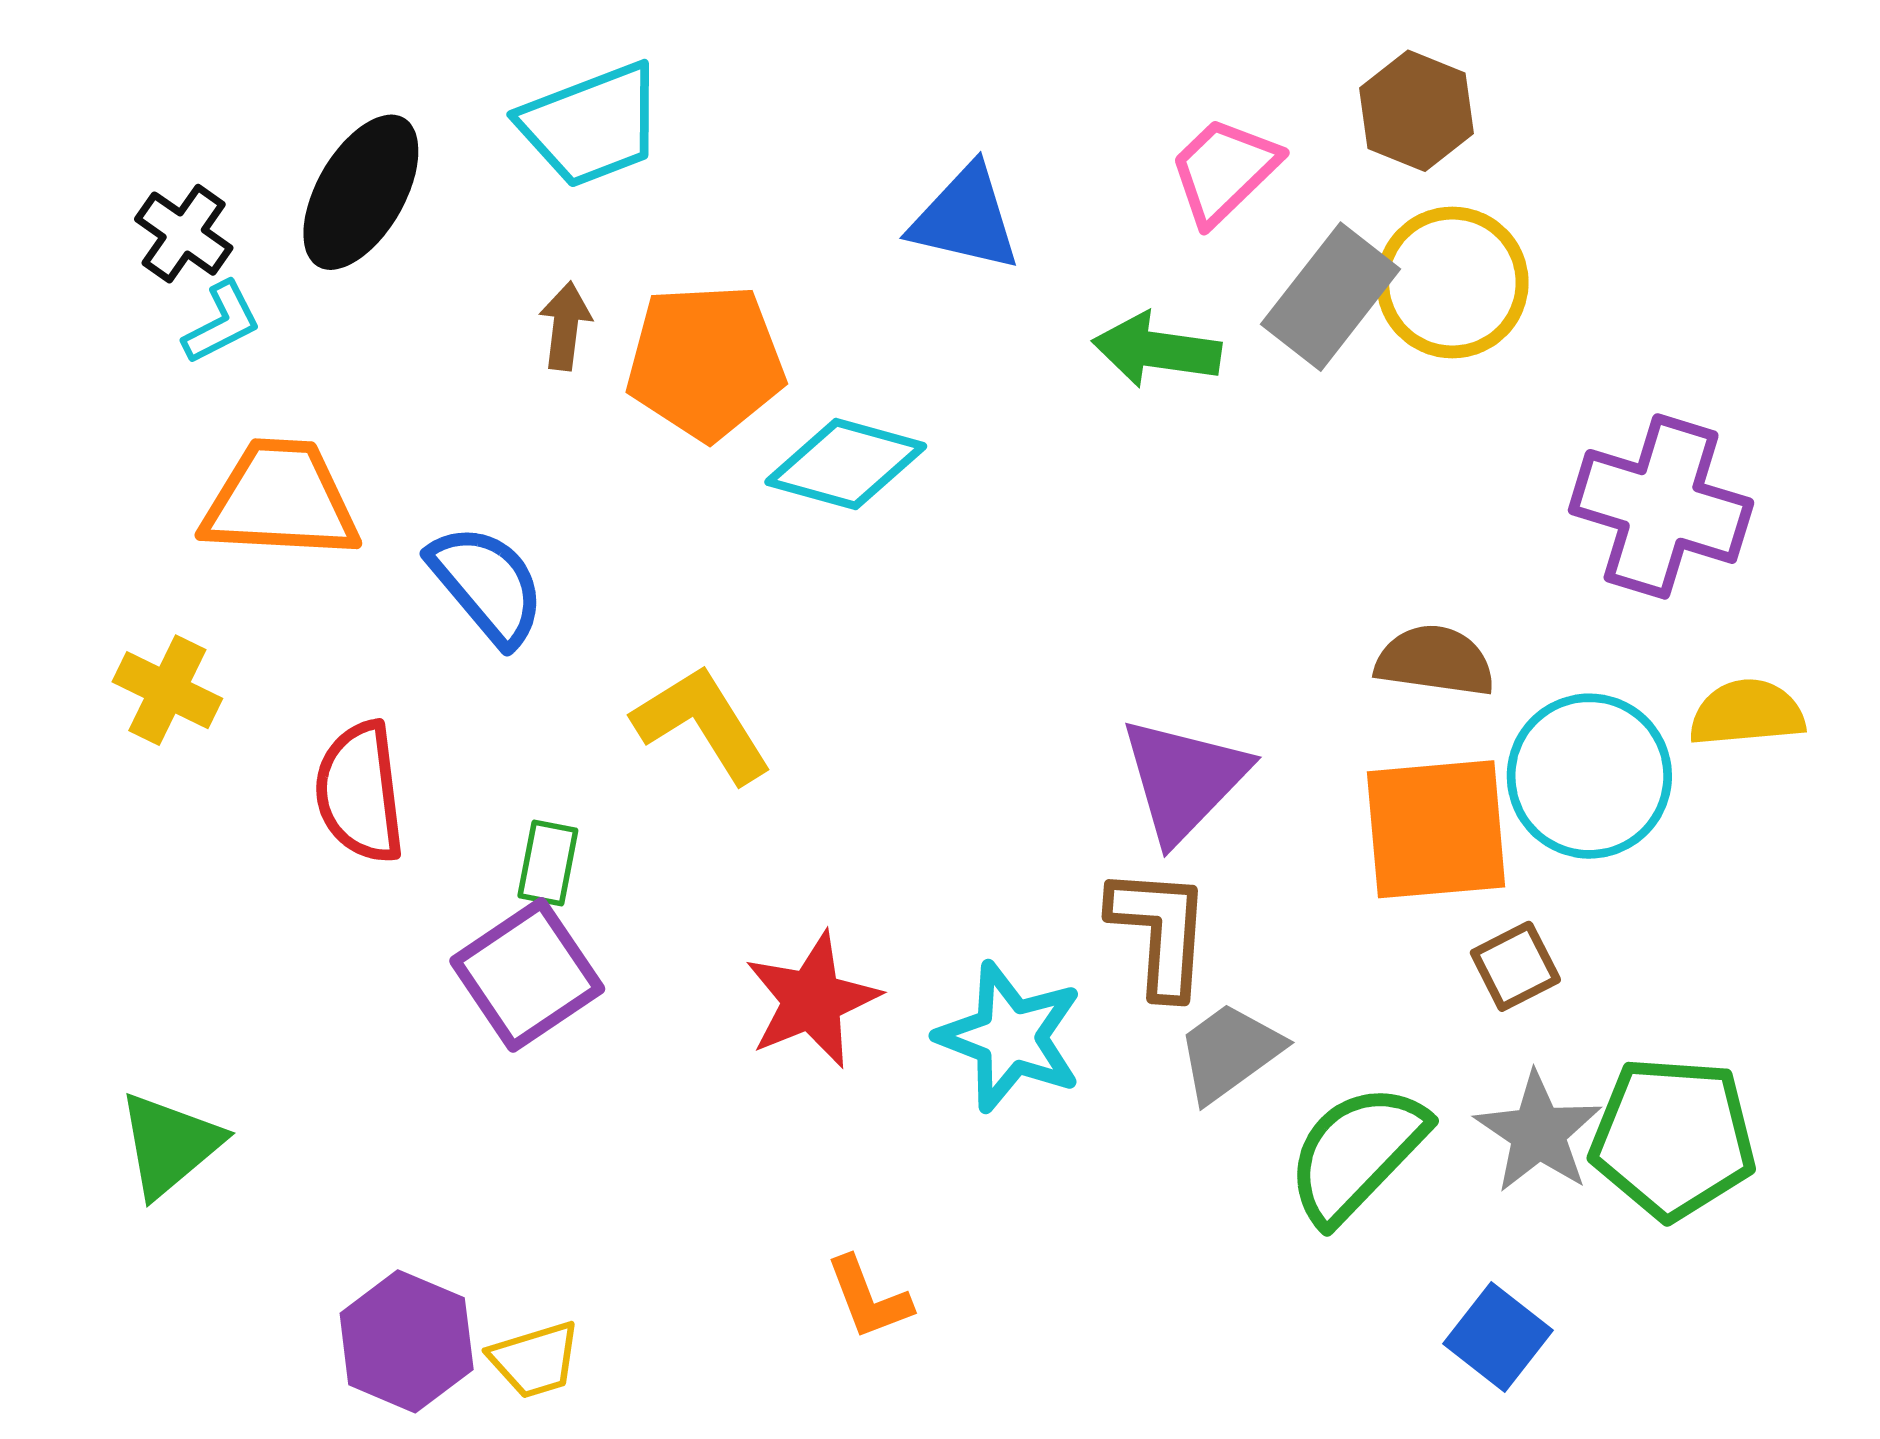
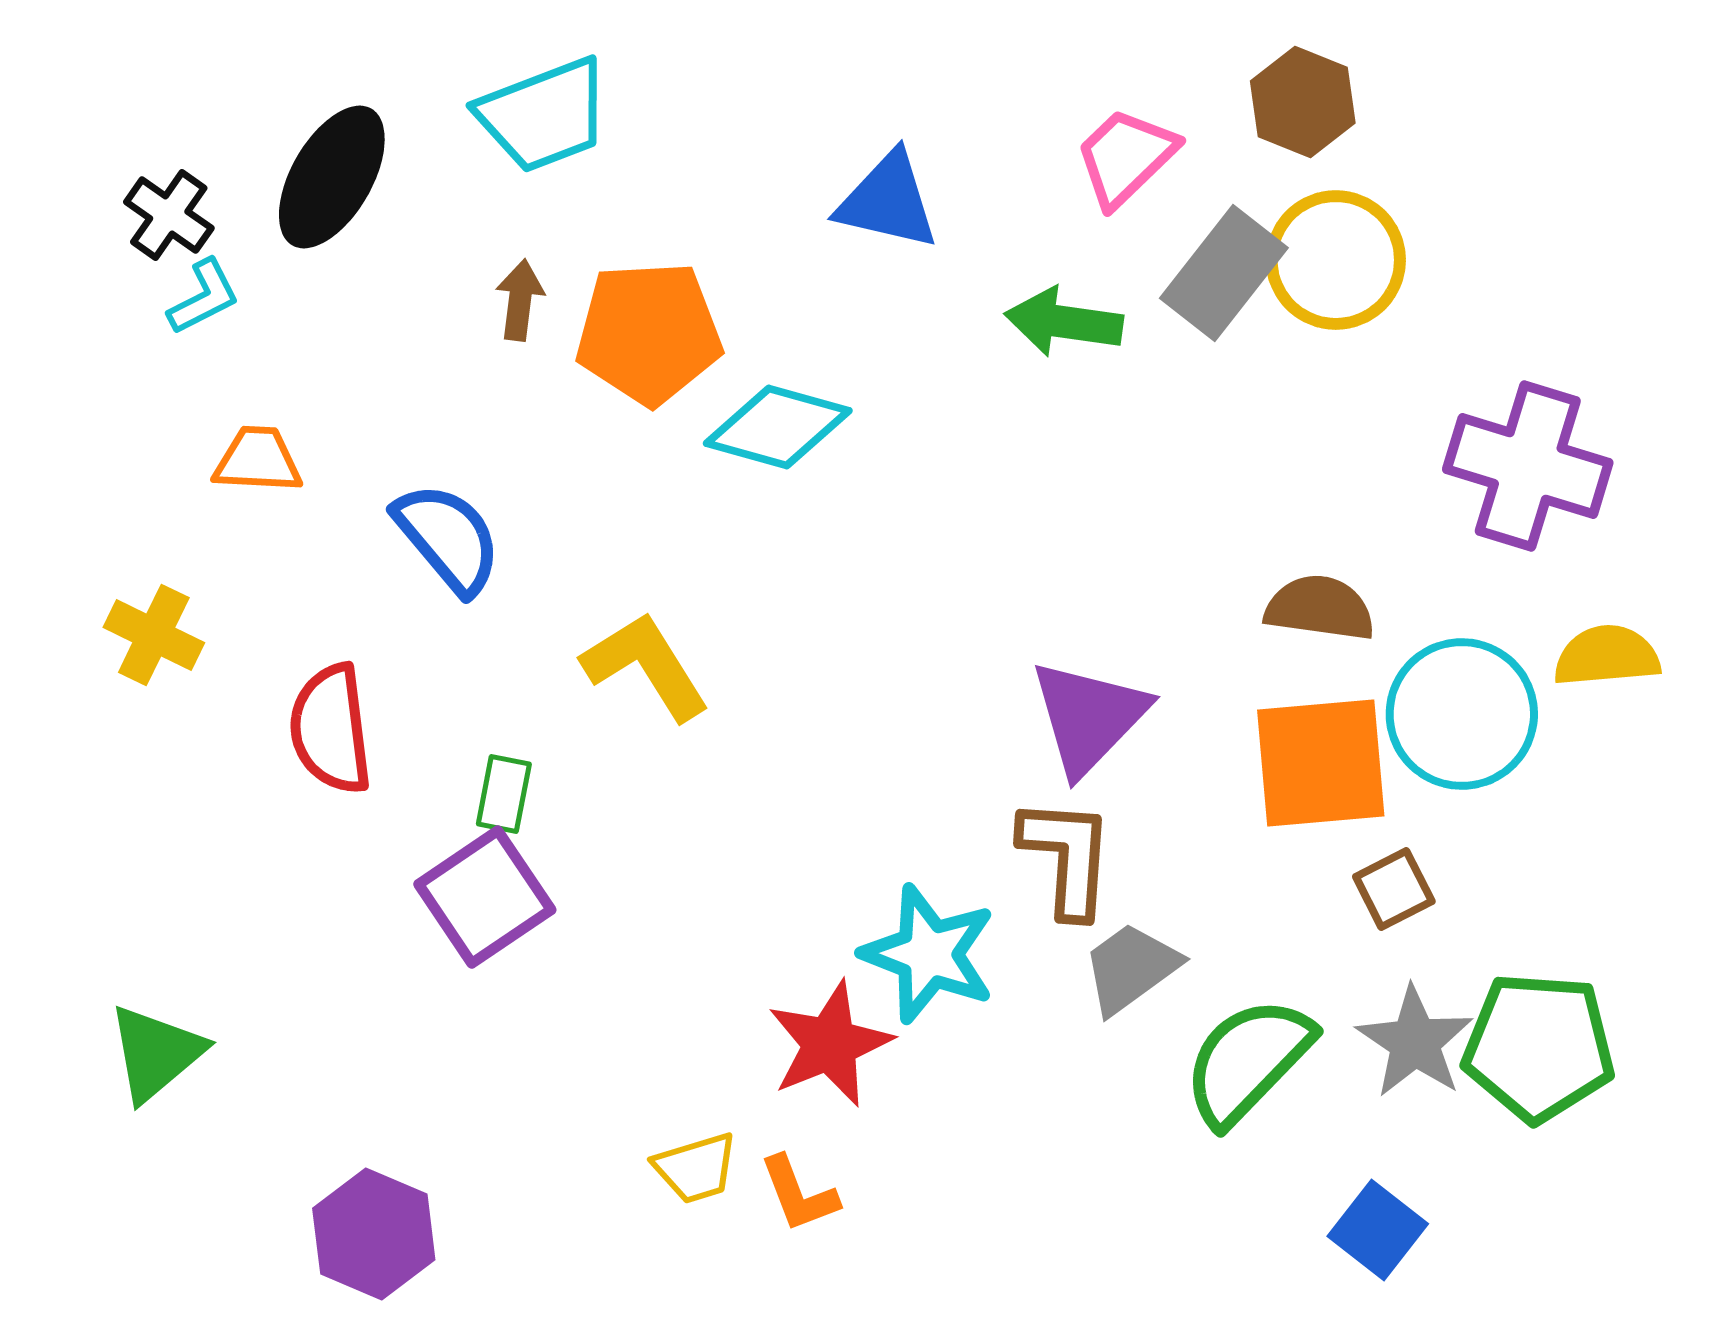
orange trapezoid: (280, 500) -> (258, 460), size x0.6
red star: (812, 1000) -> (830, 1044), moved
yellow trapezoid: (535, 1360) -> (696, 1168), moved

